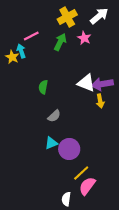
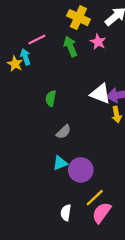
yellow cross: (67, 17) -> (78, 18), turned -36
green arrow: (60, 42) -> (70, 46), turned -48
white semicircle: (66, 199) -> (66, 213), moved

